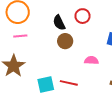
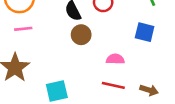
red line: (69, 83) -> (113, 85), moved

